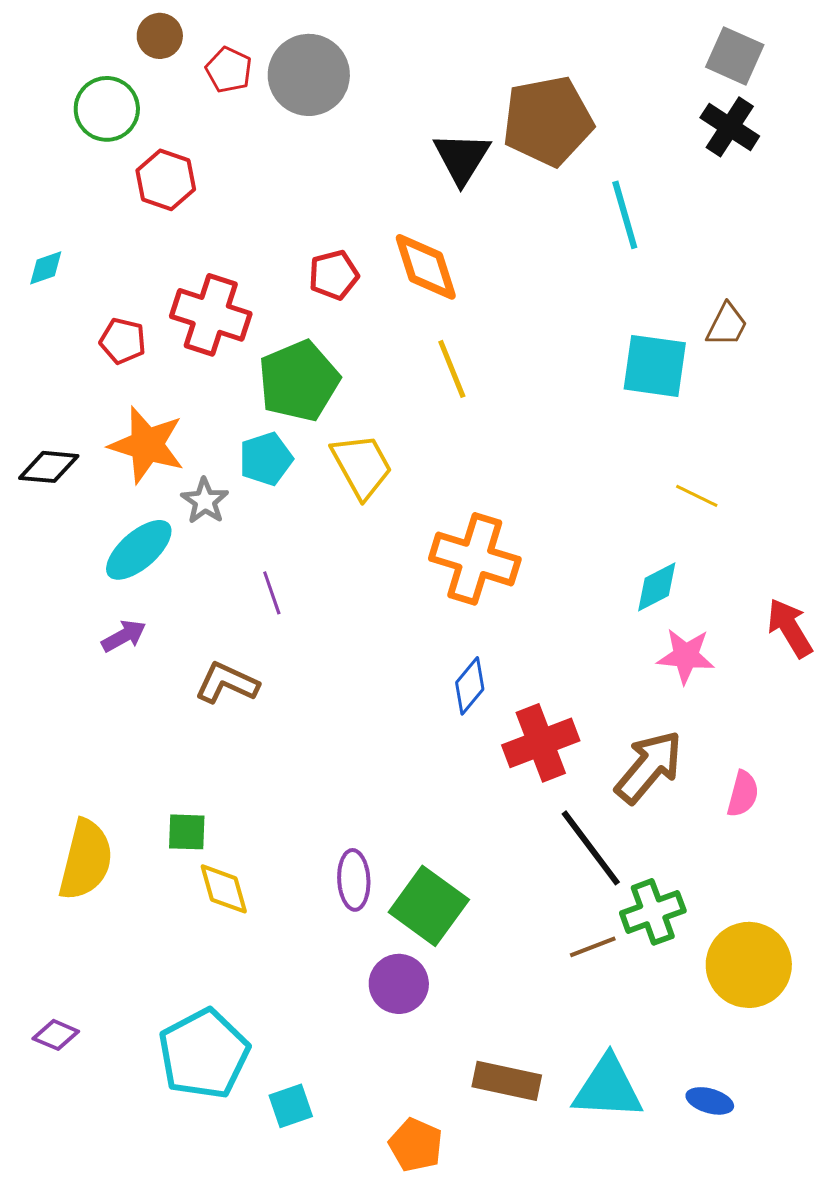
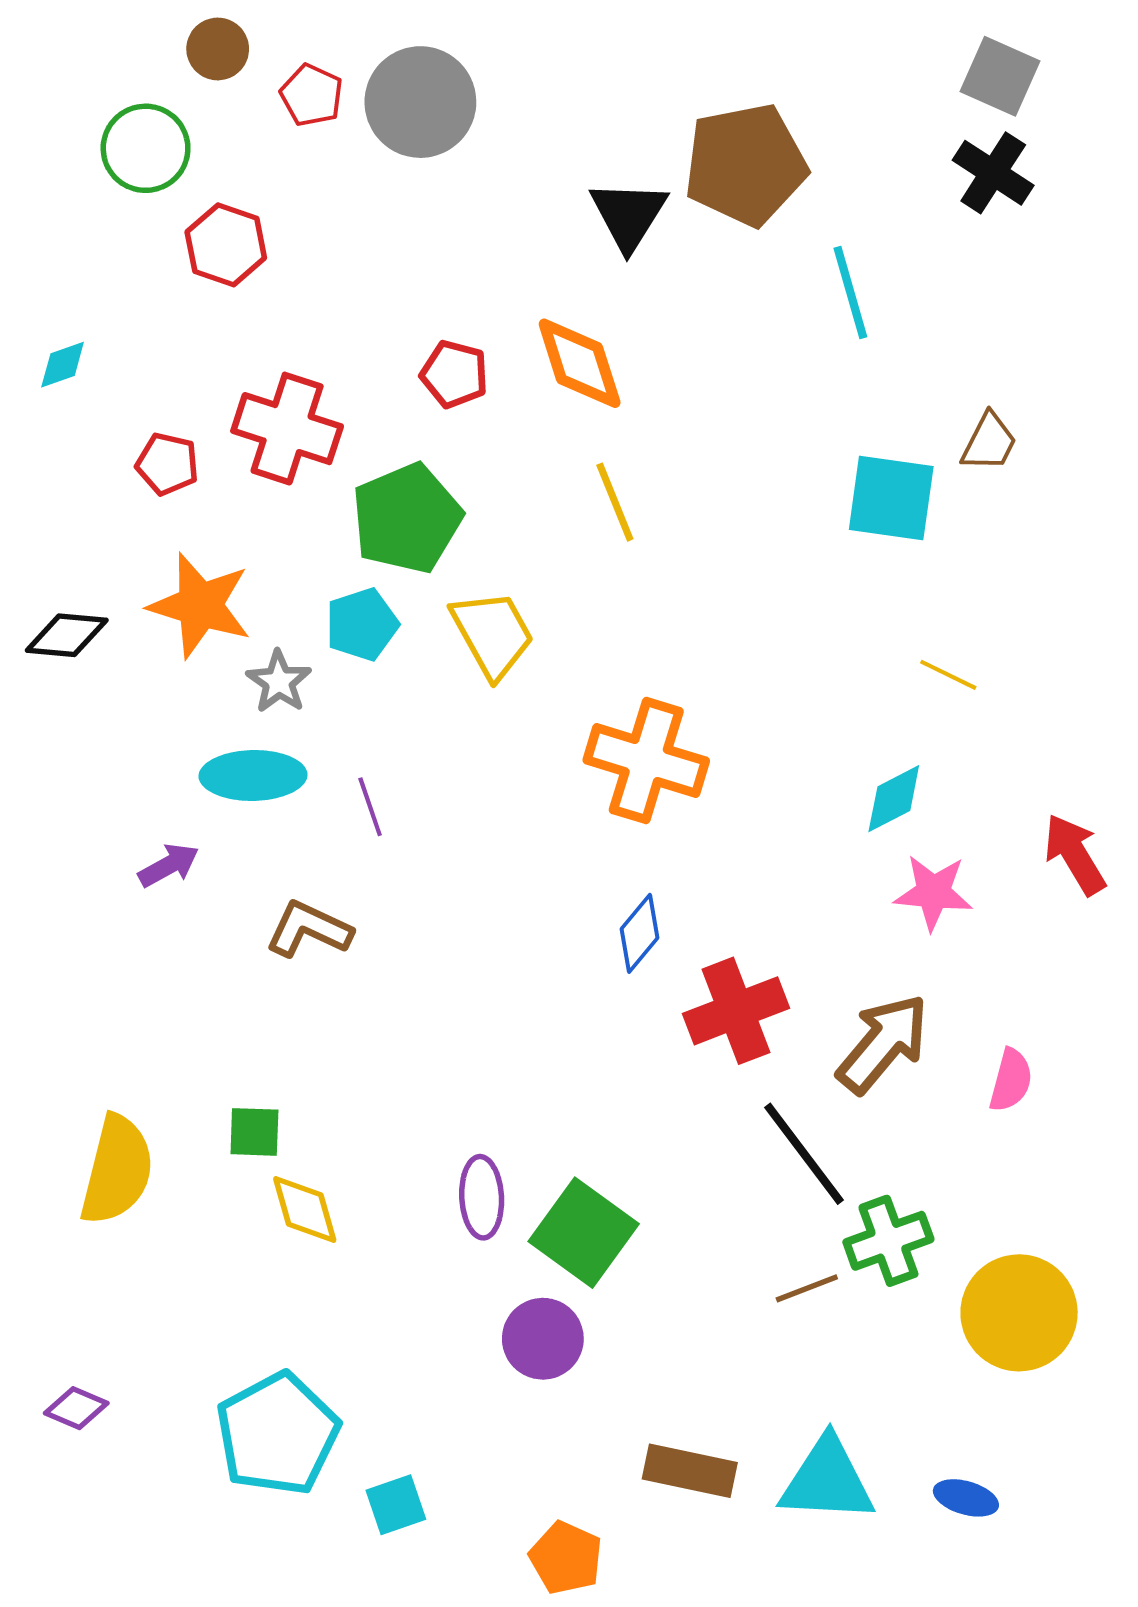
red pentagon: (334, 275) -> (454, 374), turned 30
cyan ellipse: (139, 550) -> (253, 775), moved, turned 40

